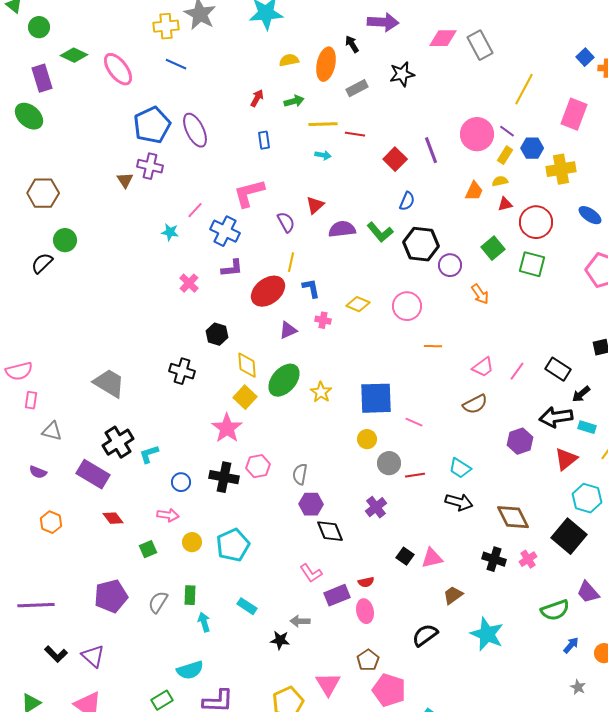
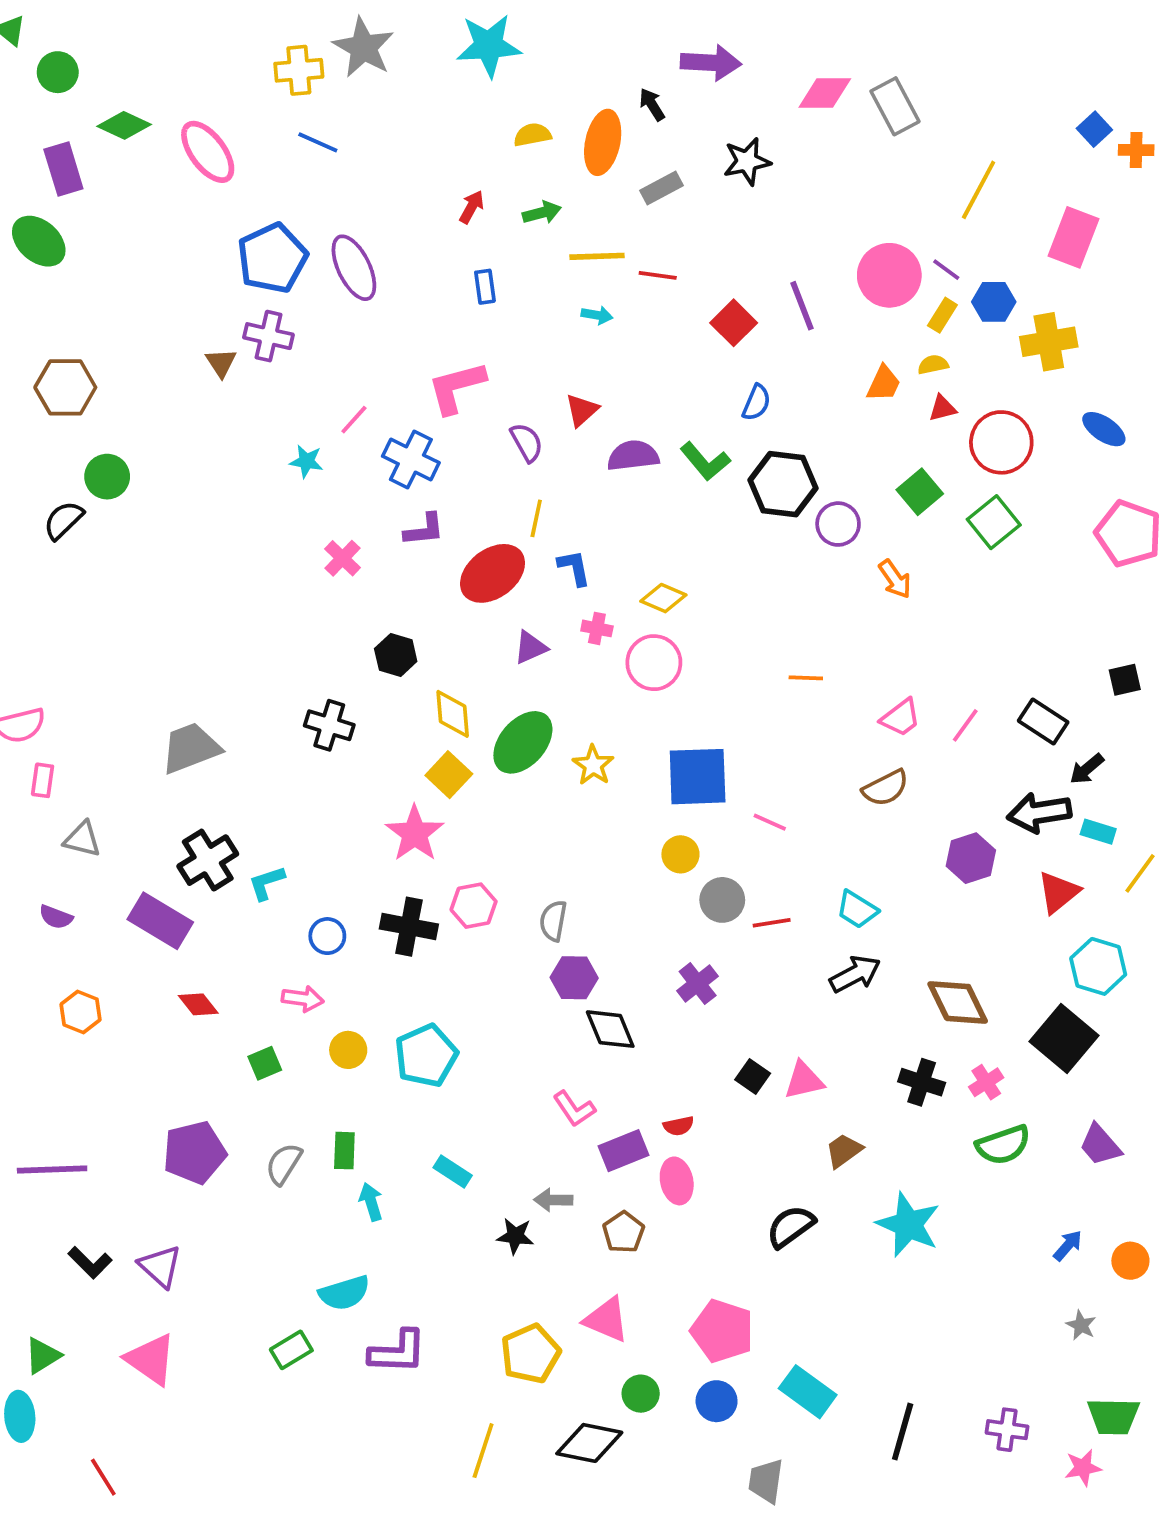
green square: (532, 264) -> (994, 522), turned 36
pink circle: (407, 306) -> (654, 663), moved
gray trapezoid: (109, 383) -> (191, 748), turned -52
black arrow: (459, 502) -> (855, 974), turned -44
green semicircle: (555, 610) -> (1003, 1145), moved
brown pentagon: (368, 660) -> (624, 1232), moved
pink triangle: (328, 684) -> (606, 1320), turned -36

